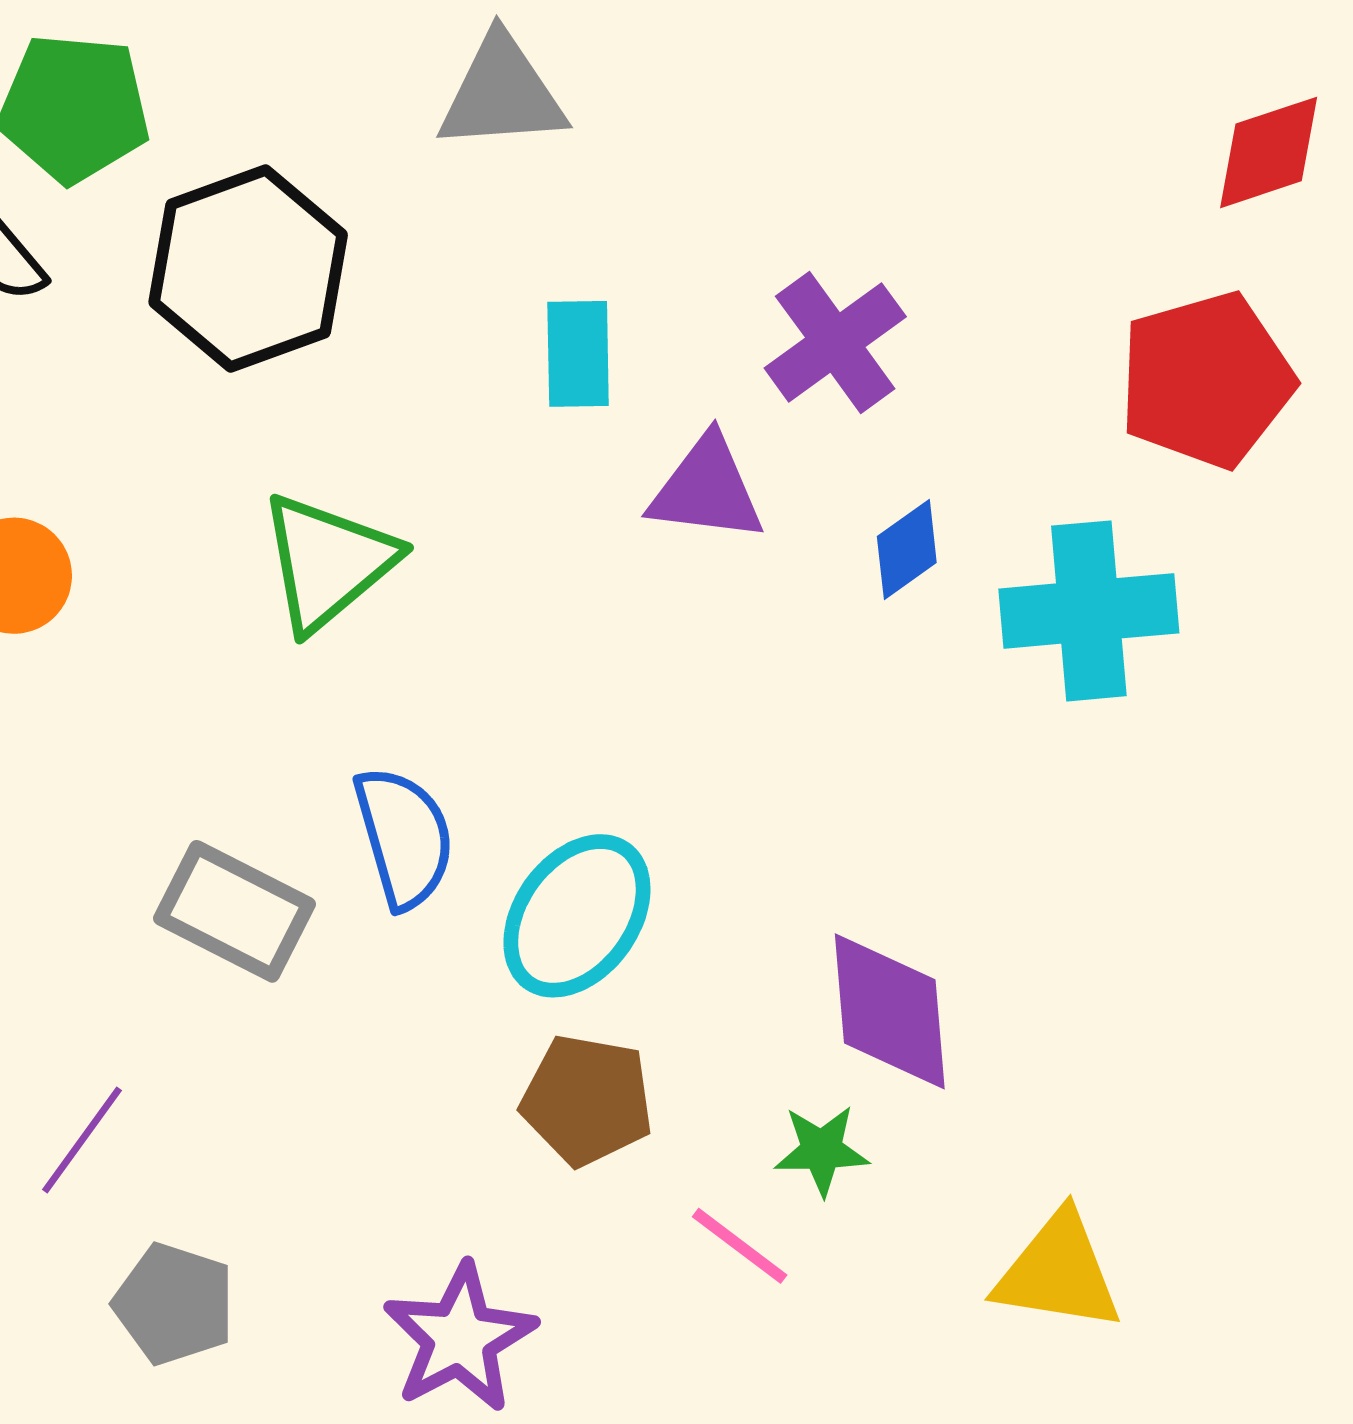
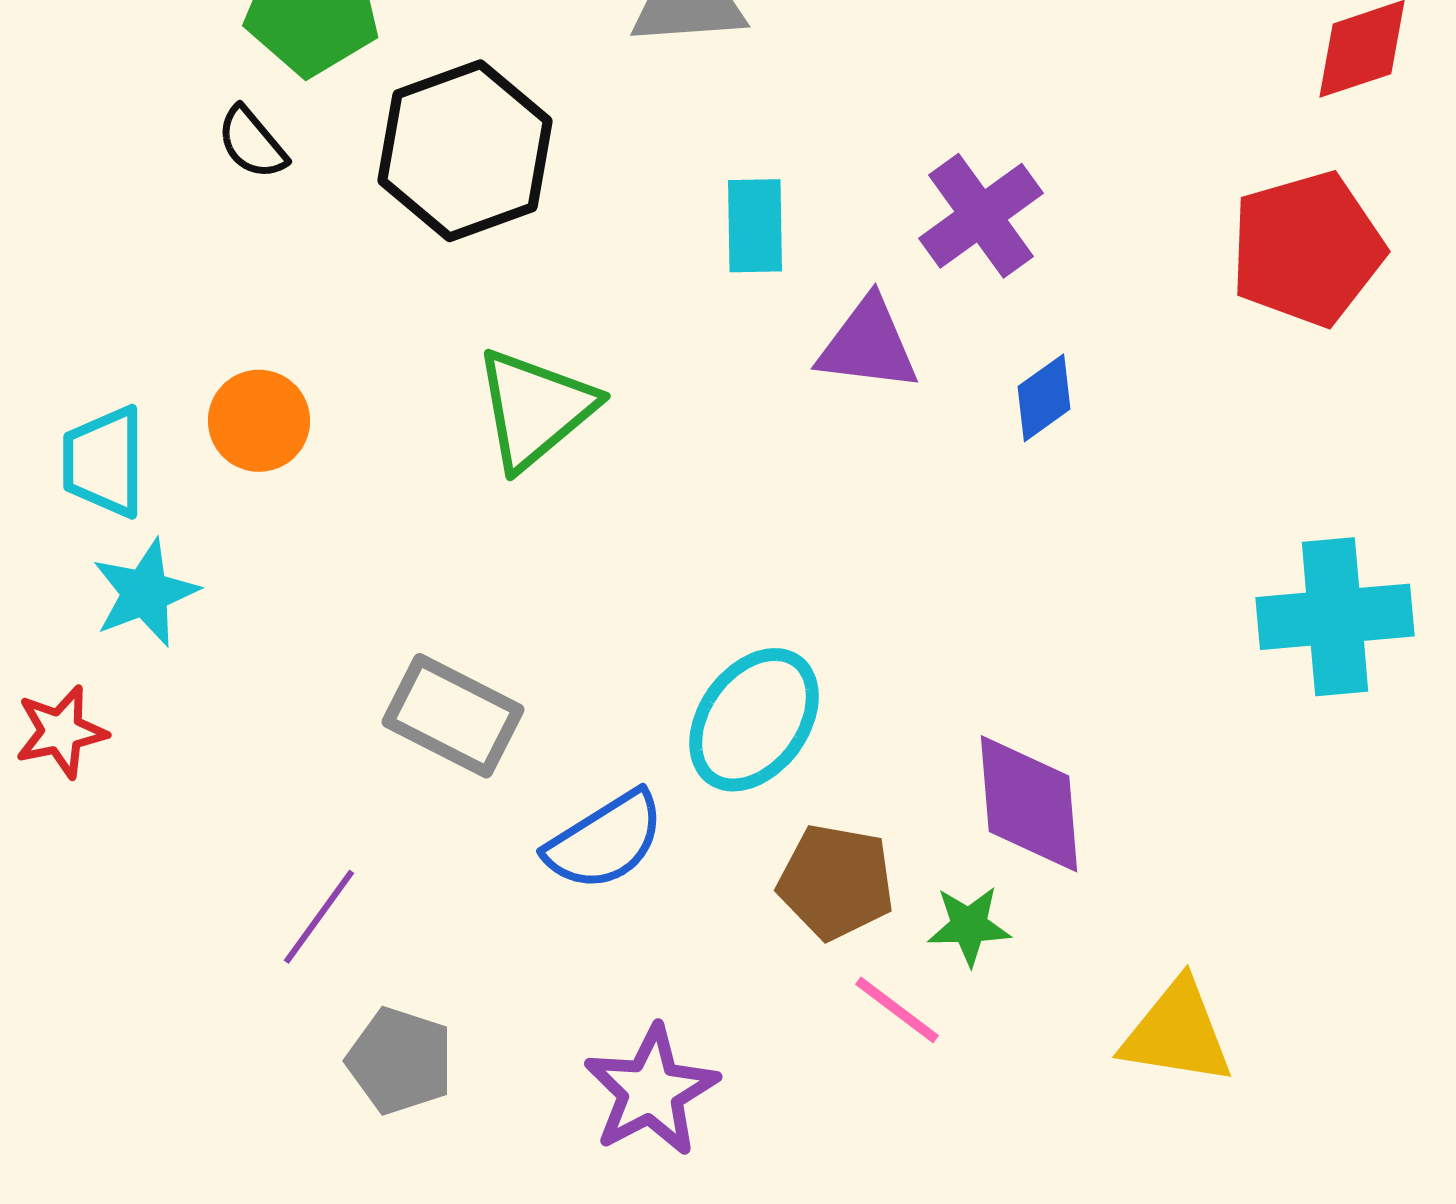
cyan cross: (1089, 611) -> (1335, 617), moved
blue semicircle: (404, 837) -> (605, 841), moved, turned 74
brown pentagon: (587, 1100) -> (836, 882), moved

